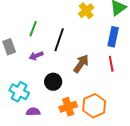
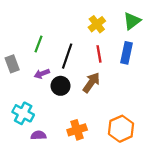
red line: (111, 64) -> (99, 54), moved
black circle: (53, 82) -> (61, 86), moved
orange hexagon: (94, 106) -> (121, 129), moved

